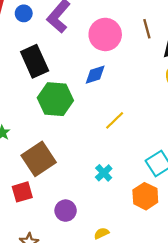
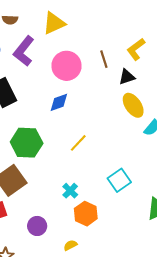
green hexagon: (55, 99) -> (27, 143), moved
orange hexagon: (145, 196) -> (86, 214), moved

